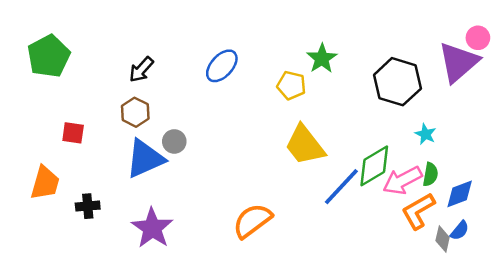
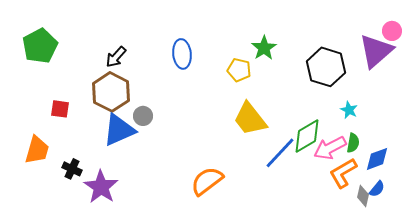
blue ellipse: (222, 66) -> (182, 54), turned -48
brown hexagon: (135, 112) -> (111, 92), size x1.6
black cross: (88, 206) -> (72, 169), turned 30
purple star: (152, 228) -> (101, 187), moved

